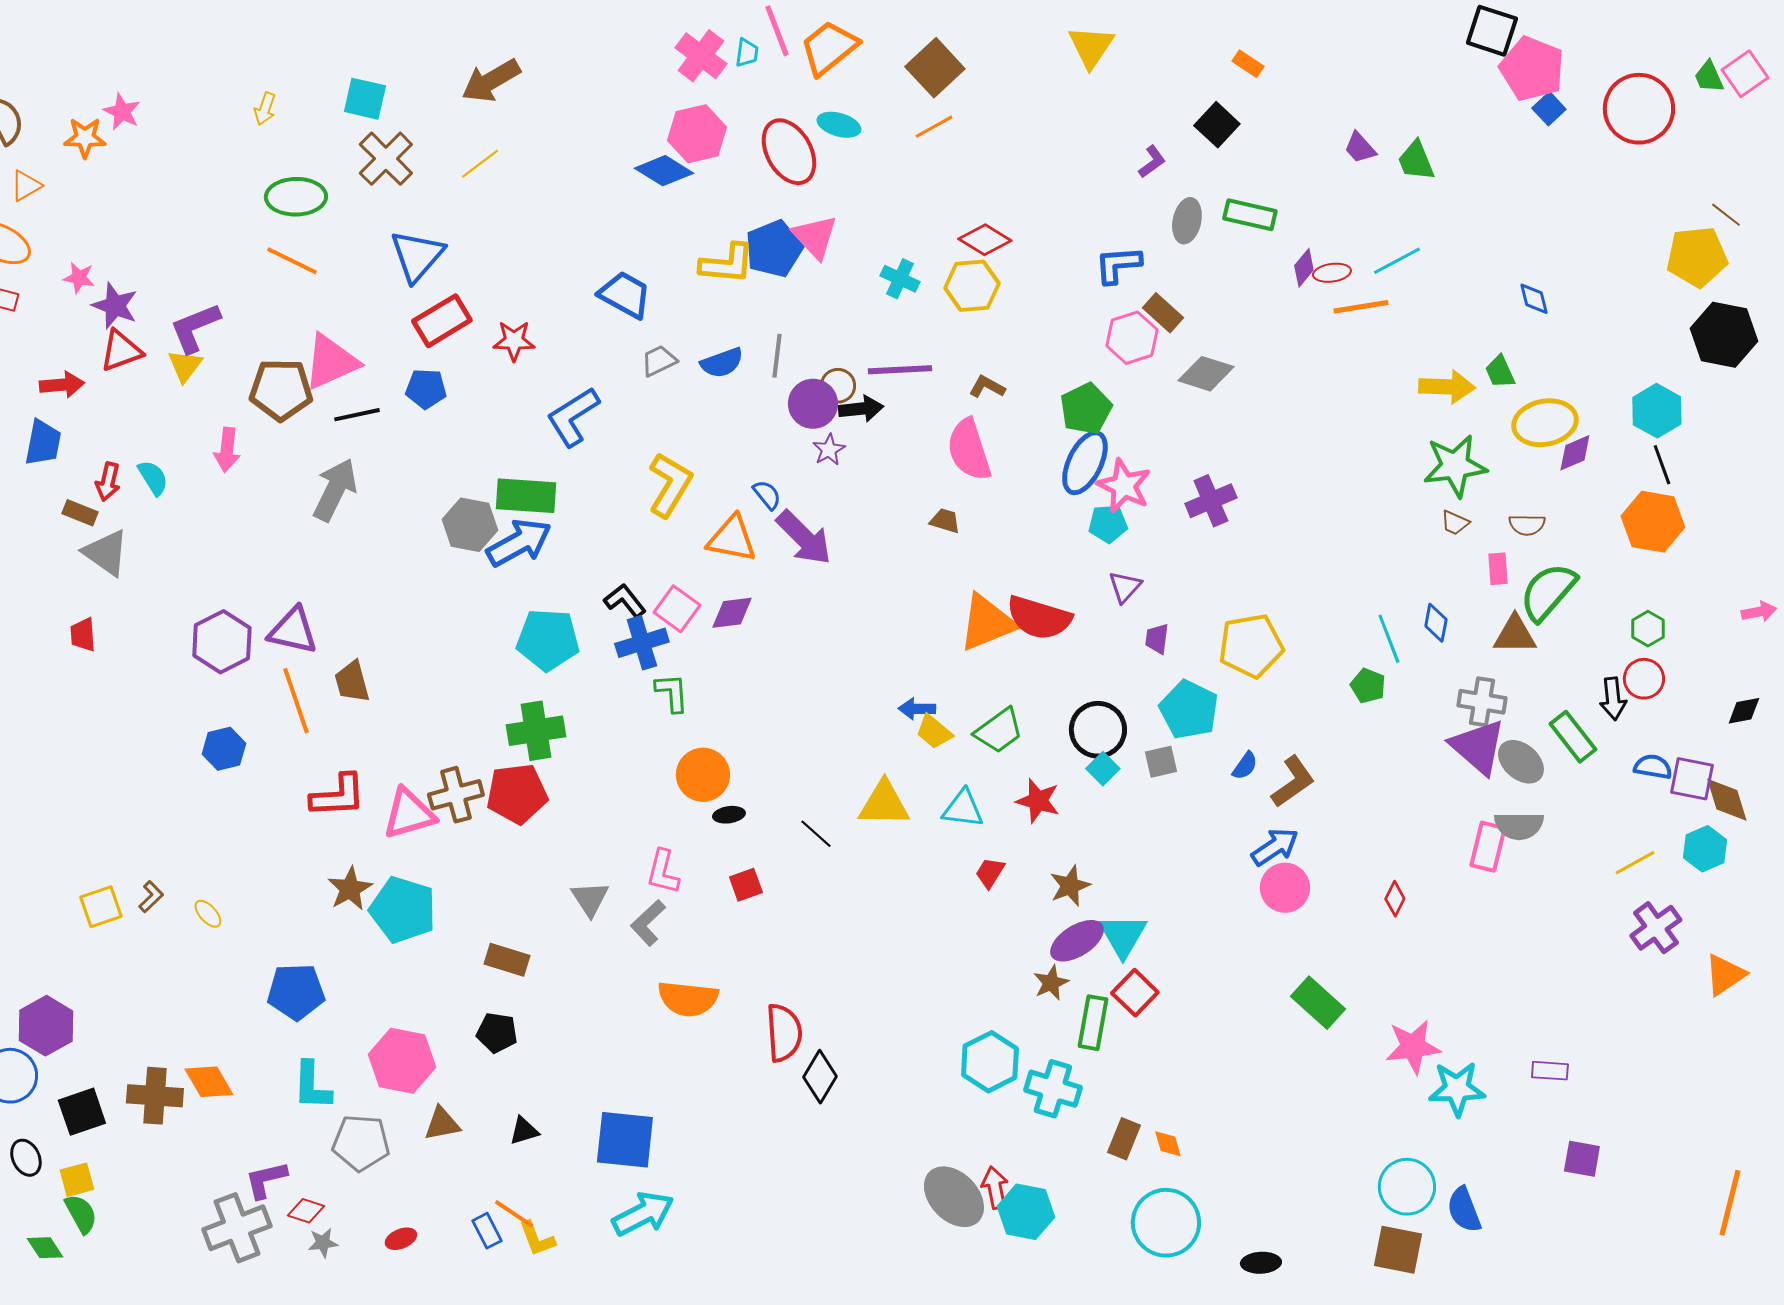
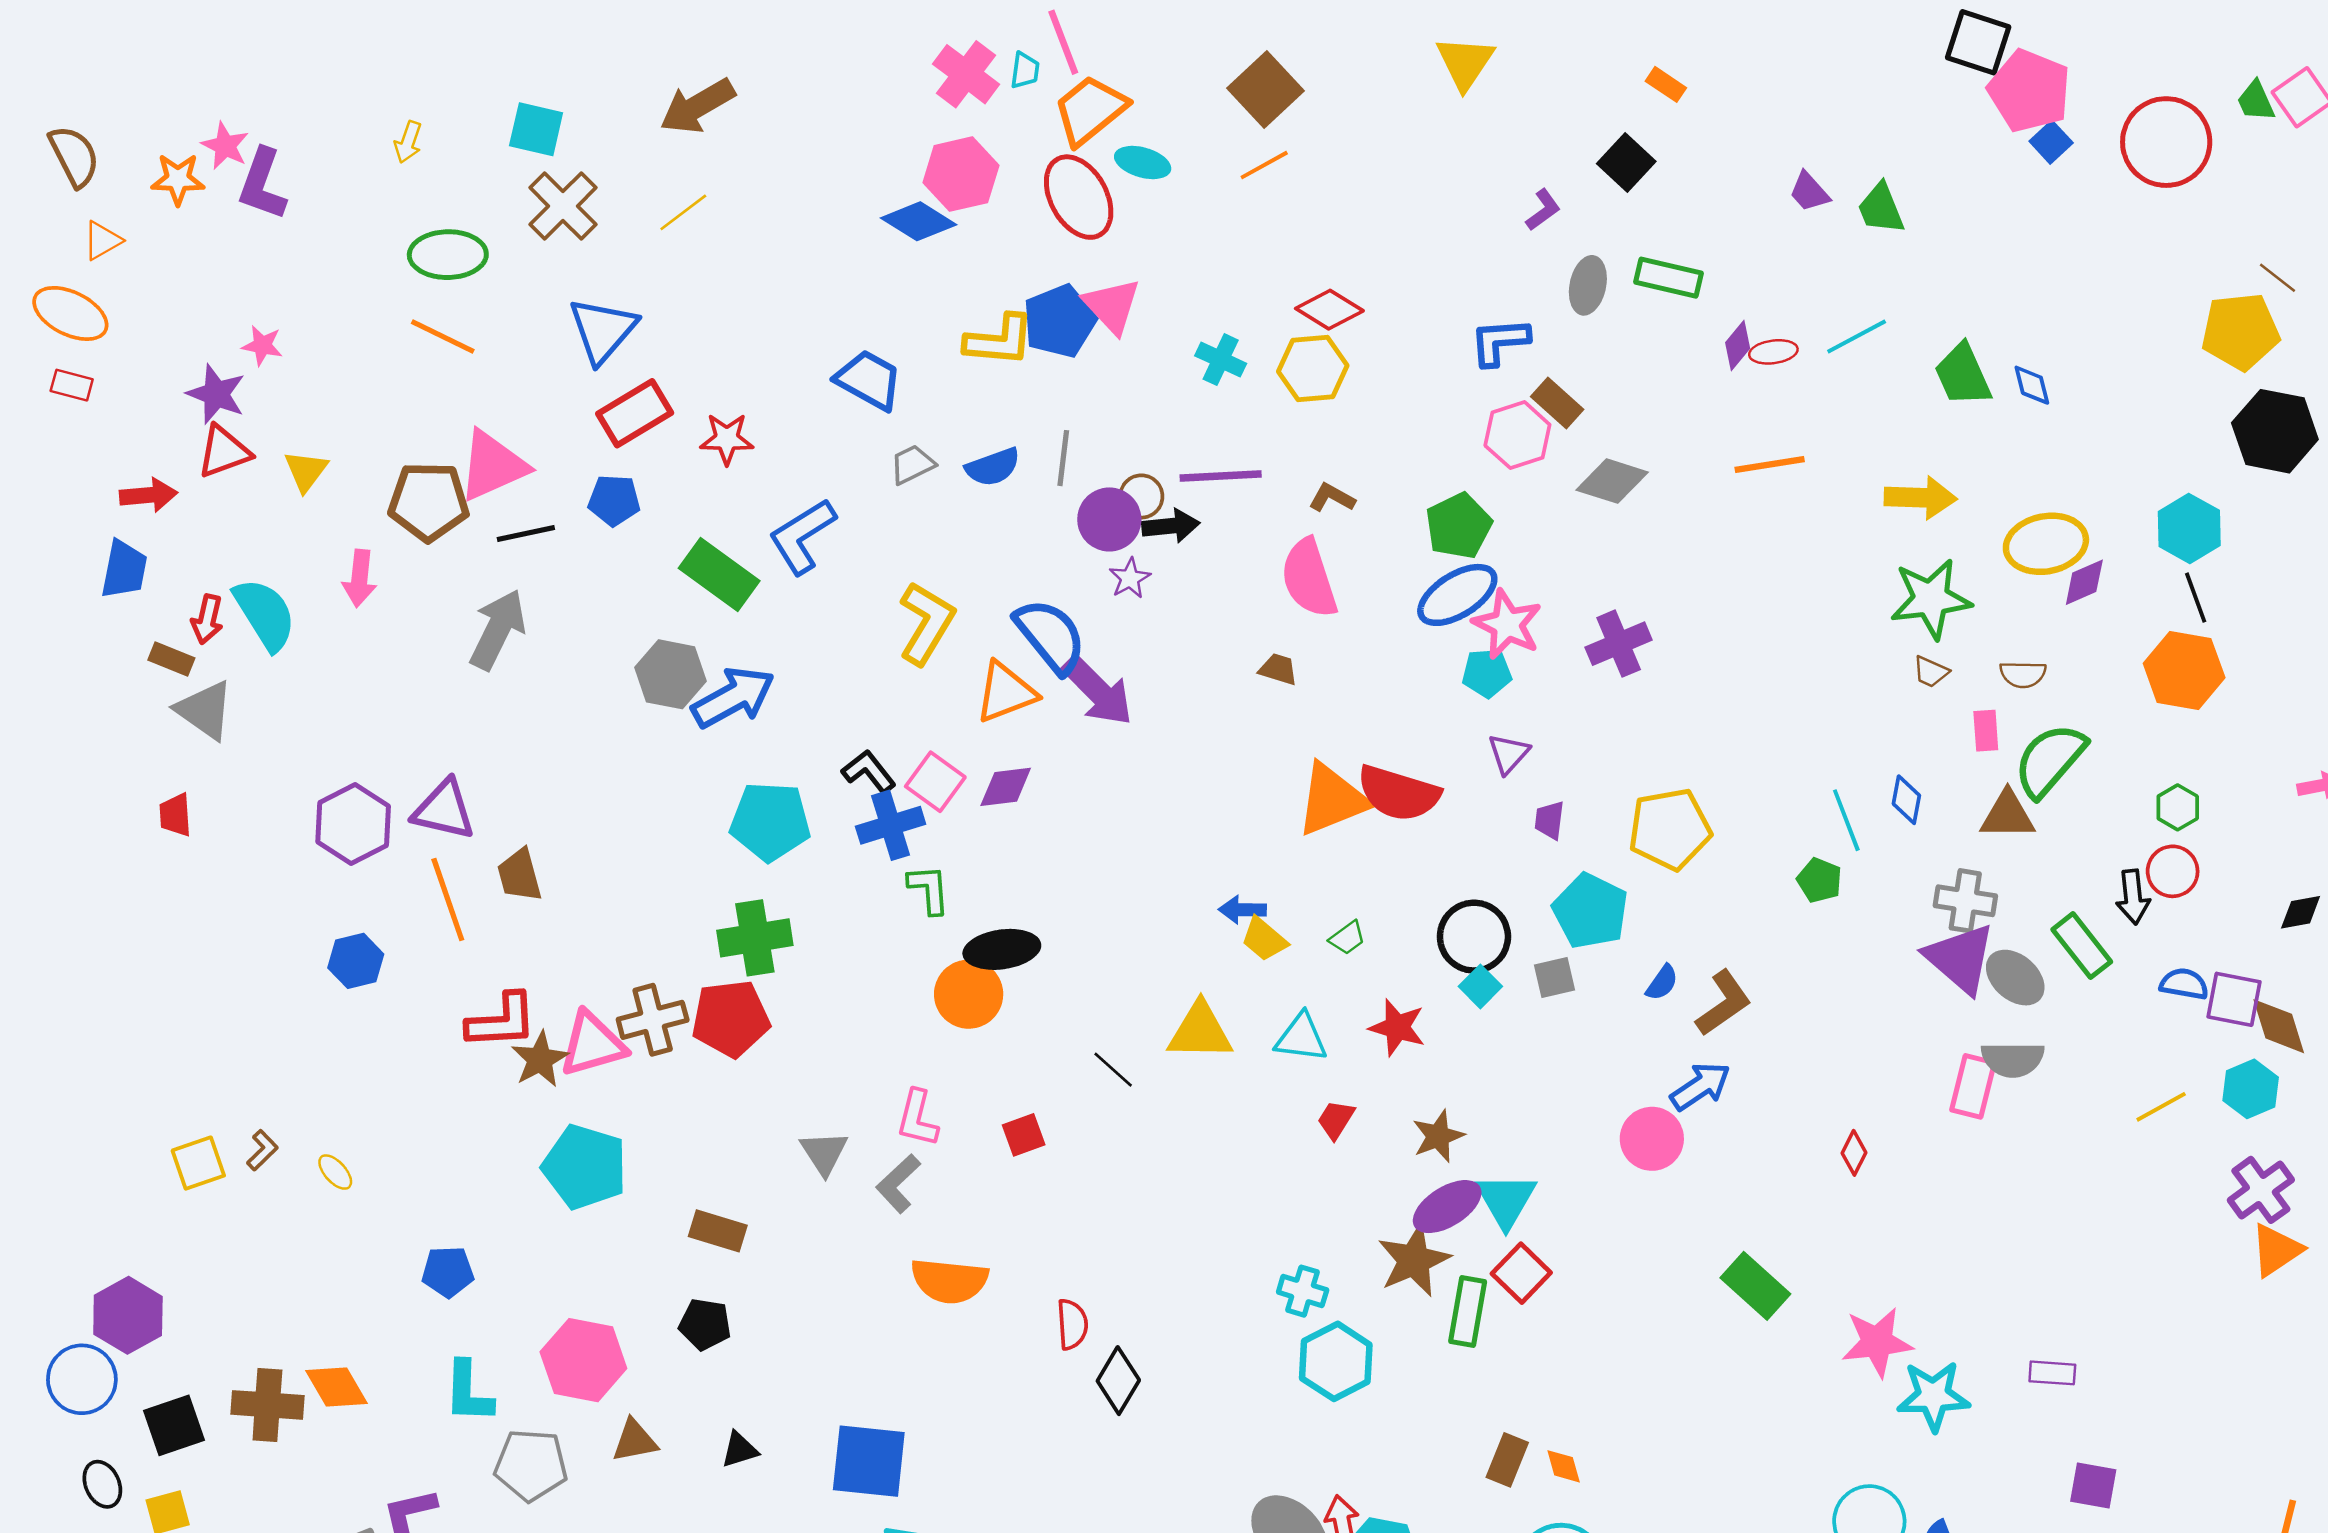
orange trapezoid: (829, 48) -> (1090, 110), moved
pink star: (79, 278) -> (262, 345), moved
orange line: (1361, 307) -> (1770, 464), moved
purple L-shape: (195, 328) -> (262, 184), moved, turned -48
green trapezoid: (1500, 372) -> (1963, 375), moved, size x1.5
blue ellipse: (1085, 463) -> (1457, 595), turned 32
cyan semicircle: (153, 478) -> (265, 614), size x1.6
blue semicircle: (767, 495) -> (1050, 636), size x2.0
green rectangle: (526, 496) -> (719, 574), moved, turned 32
orange triangle: (732, 539) -> (1006, 692), turned -32
green trapezoid: (999, 731) -> (1347, 938), size x0.6
black ellipse: (729, 815) -> (1002, 949), moved, size x1.8
pink circle: (1285, 888) -> (1652, 1139), moved
brown star: (350, 889) -> (540, 1059), moved
purple cross: (1656, 928) -> (2261, 1190), moved
brown star: (1051, 983) -> (1414, 1260), size x1.6
blue pentagon: (296, 992) -> (448, 1272), size x0.7
red semicircle: (784, 1033) -> (1072, 1324), size x0.7
cyan cross: (1053, 1089) -> (1303, 1291), moved, size x0.7

